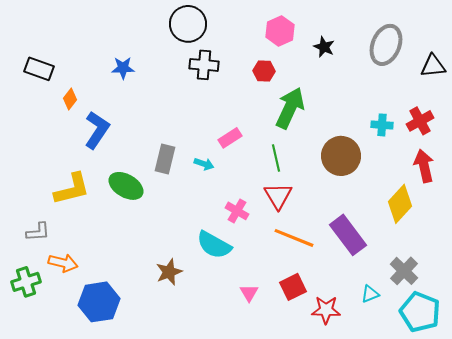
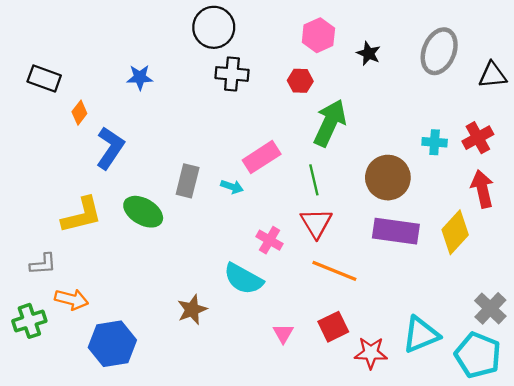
pink rectangle: (230, 138) -> (262, 157), size x1.4
purple rectangle: (348, 235) -> (396, 231), moved, turned -45
gray cross: (404, 271) -> (490, 308), moved
cyan triangle: (370, 294) -> (421, 335), size x1.8

